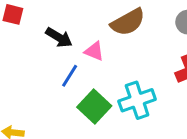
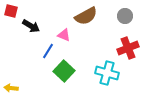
black arrow: (59, 37) -> (31, 26), moved
cyan cross: (137, 100) -> (107, 73), moved, turned 35

